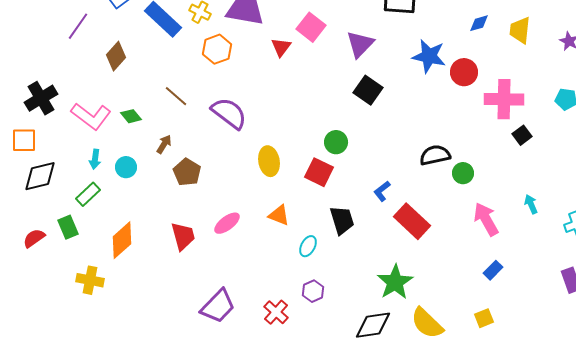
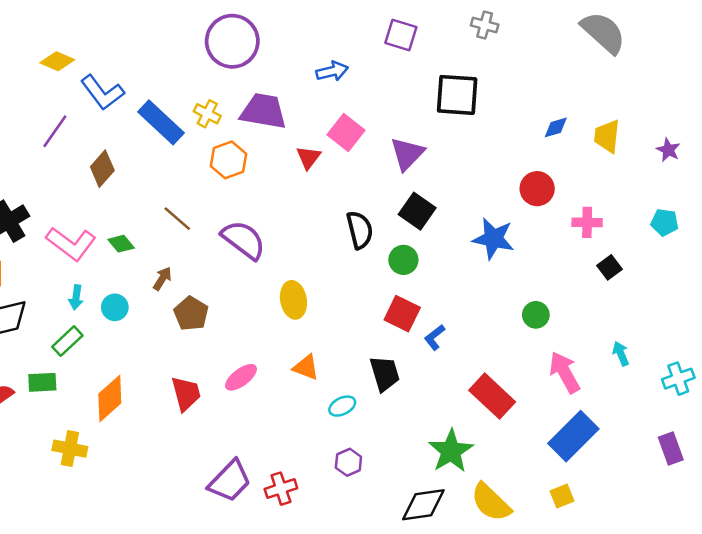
blue star: (429, 56) -> (493, 239), moved
pink cross: (504, 99) -> (587, 222), size x0.6
green circle: (336, 142) -> (403, 260), moved
black semicircle: (435, 155) -> (360, 230), moved, turned 88
red square: (319, 172) -> (402, 314), moved
red rectangle: (412, 221) -> (492, 396), moved
green rectangle: (68, 227) -> (42, 382), turned -70
cyan ellipse: (308, 246) -> (342, 406), turned 35
blue rectangle: (493, 270) -> (573, 436), size x2.0
red cross: (276, 312) -> (281, 489), moved, turned 30

